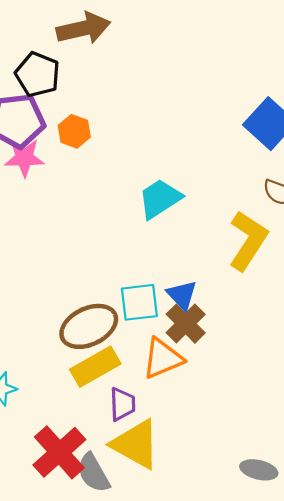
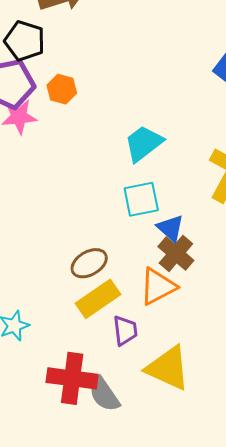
cyan square: (139, 302) -> (141, 199), moved
brown ellipse: (89, 326) -> (89, 263), size x0.7
yellow triangle: (136, 444) -> (168, 368), moved
red cross: (59, 452) -> (72, 378), turned -36

